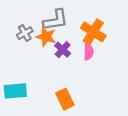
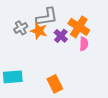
purple cross: (63, 50) -> (61, 36), moved
pink semicircle: (89, 52) -> (84, 44), moved

